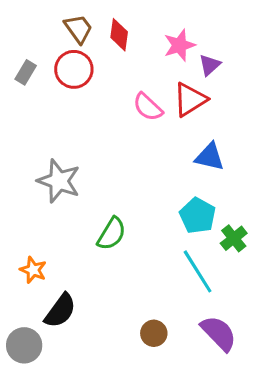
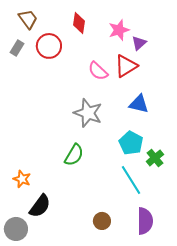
brown trapezoid: (78, 29) -> (28, 19), moved
gray star: (59, 181) -> (88, 113), moved
purple semicircle: (219, 333) -> (145, 221), turned 44

